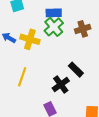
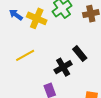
yellow line: (22, 77) -> (25, 55), turned 36

